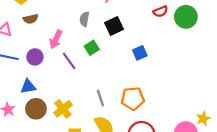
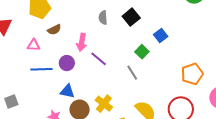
green square: (92, 48) -> (142, 52), moved
blue triangle: (28, 87) -> (67, 91), turned 35
gray line: (100, 98) -> (132, 73), moved
orange pentagon: (133, 99) -> (192, 74), moved

